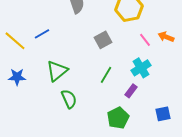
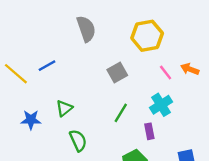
green triangle: (57, 71) -> (64, 108), size x0.7
blue star: (17, 77) -> (31, 120), moved
purple rectangle: (131, 91) -> (149, 131), turned -48

